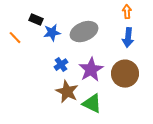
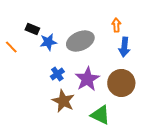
orange arrow: (127, 12) -> (116, 25), moved
green triangle: (92, 104) -> (100, 115), moved

